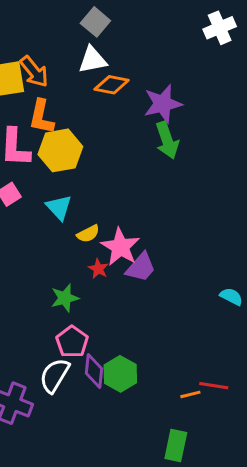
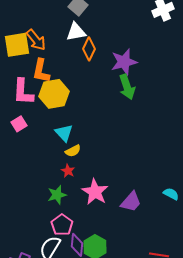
orange diamond: (112, 85) -> (89, 49), turned -75
cyan triangle: (59, 207) -> (64, 133), moved
pink star: (120, 247) -> (95, 192), moved
purple trapezoid: (141, 267) -> (131, 202), moved
red star: (98, 269) -> (68, 171), moved

